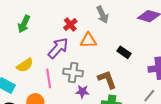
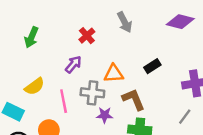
orange triangle: (88, 40) -> (114, 74), moved
purple arrow: (58, 48) -> (73, 64), size x0.7
black rectangle: (124, 52) -> (152, 66), turned -64

